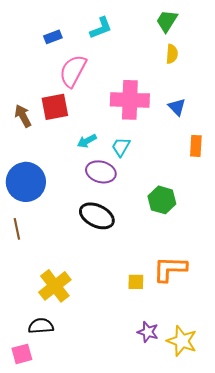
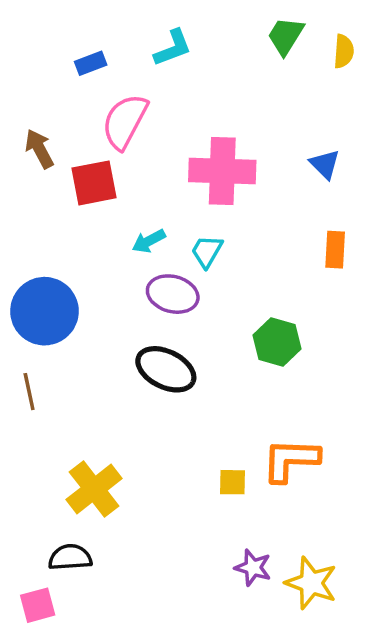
yellow semicircle: (172, 54) -> (344, 51), moved
blue triangle: (177, 107) -> (325, 164), moved
brown arrow: (23, 116) -> (39, 149), moved

